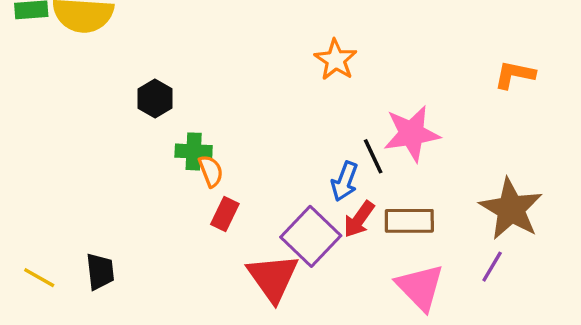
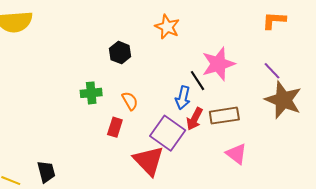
black hexagon: (155, 99) -> (120, 53), moved
orange semicircle: (211, 171) -> (130, 101), moved
purple line: (492, 267) -> (272, 71), moved, turned -66
pink triangle: (420, 287) -> (236, 154), size x0.7

